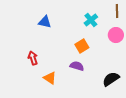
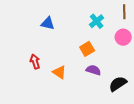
purple semicircle: (77, 66) -> (93, 70), moved
orange triangle: (50, 78) -> (59, 72), moved

